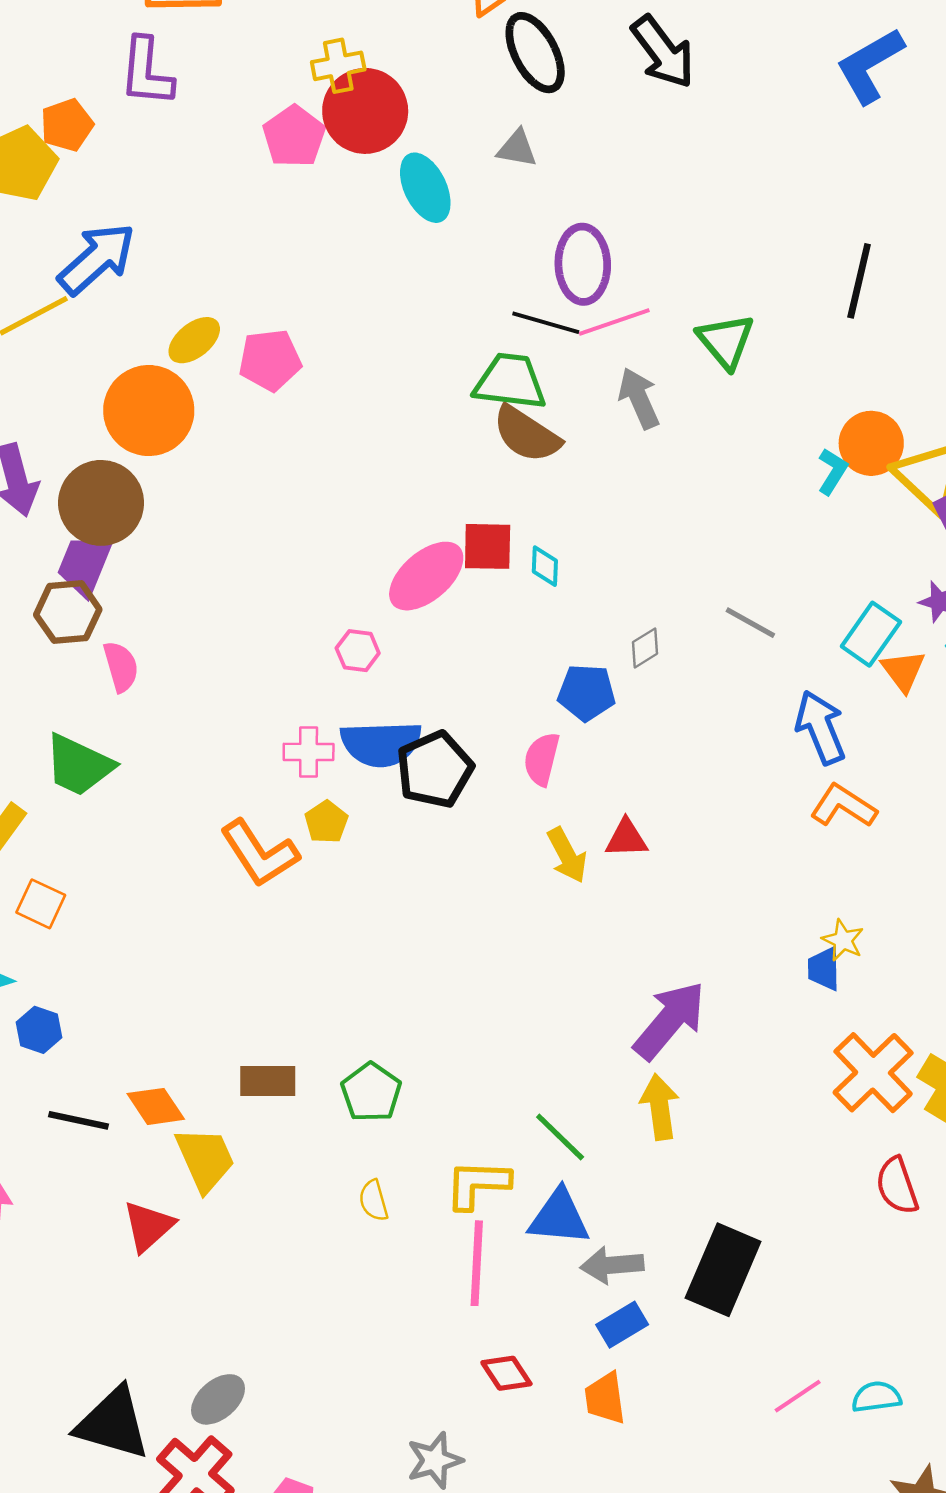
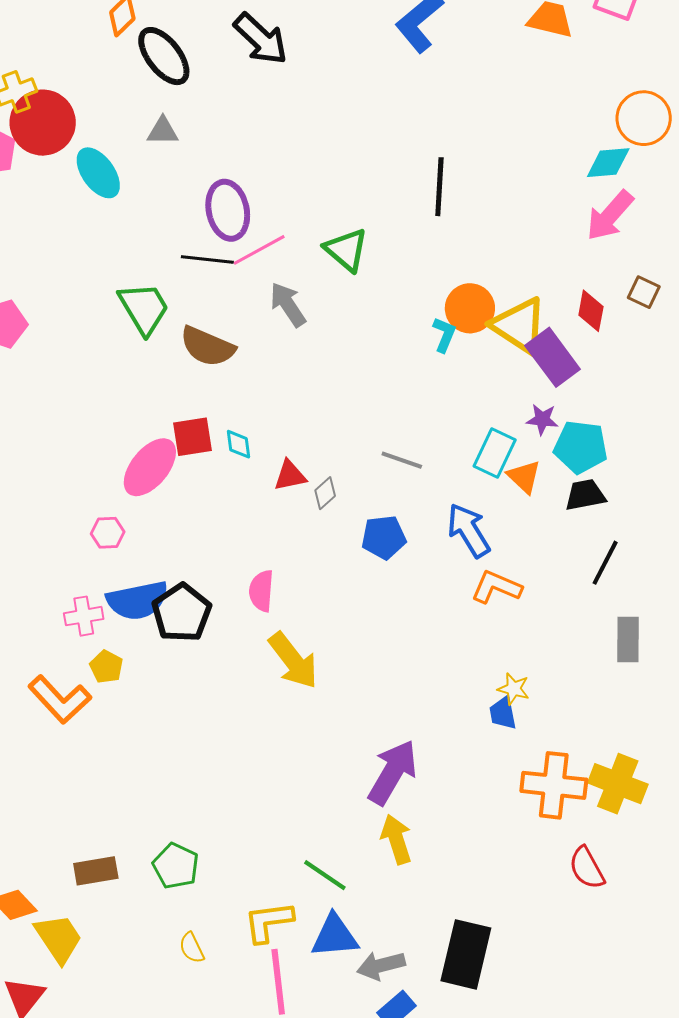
green trapezoid: (510, 382) -> (144, 308), moved, turned 62
blue pentagon: (587, 693) -> (384, 537), moved
red triangle: (626, 838) -> (290, 476), moved
yellow arrow: (567, 855) -> (293, 660), size x1.4
orange cross: (873, 1073) -> (554, 785), turned -30

